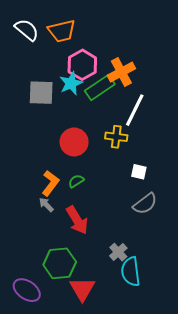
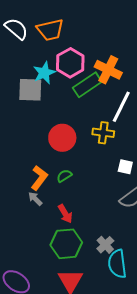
orange cross: (121, 72) -> (108, 70), turned -36
cyan star: (71, 83) -> (44, 73), moved
red arrow: (77, 220) -> (65, 214), size x0.7
green hexagon: (60, 263) -> (66, 244), moved

